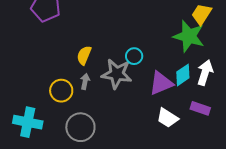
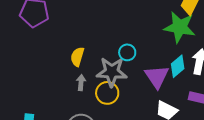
purple triangle: (161, 83) -> (157, 77), turned -36
yellow circle: (61, 91) -> (107, 93), moved

